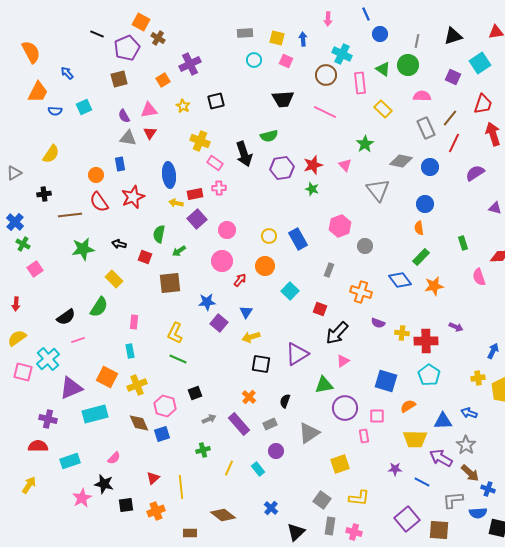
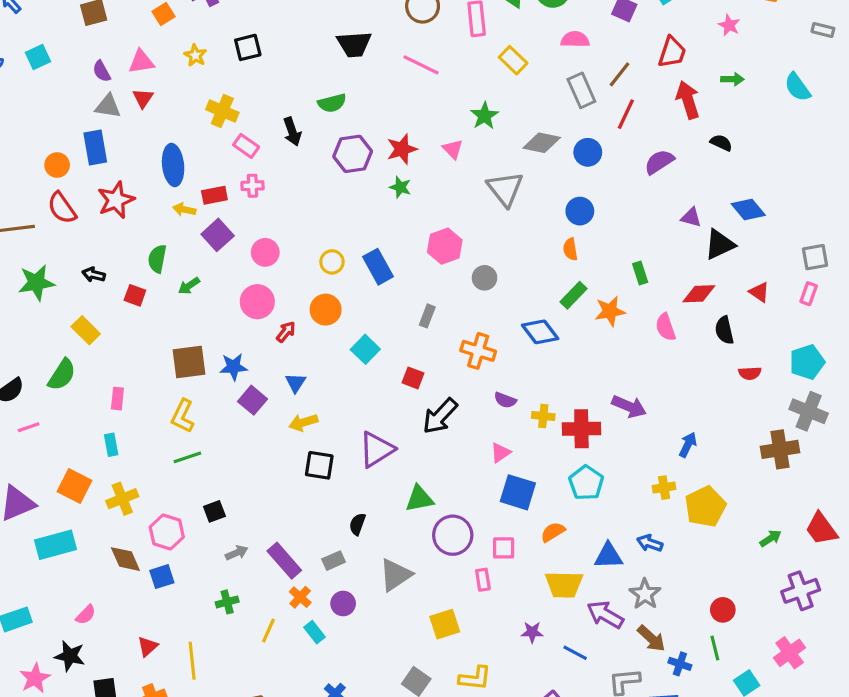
black arrow: (244, 154) -> (292, 132), size x0.7
blue rectangle: (120, 164) -> (95, 148), size x1.5
brown square: (170, 283) -> (189, 362), moved
orange star: (434, 286) -> (610, 311), moved
purple arrow: (456, 327) -> (629, 407), size x1.5
green line: (178, 359) -> (187, 457), turned -42
pink triangle: (343, 361) -> (500, 453), moved
orange cross: (249, 397) -> (300, 597), moved

